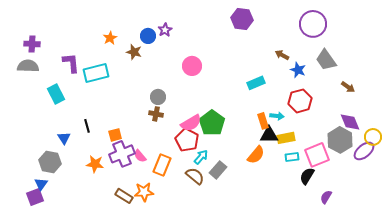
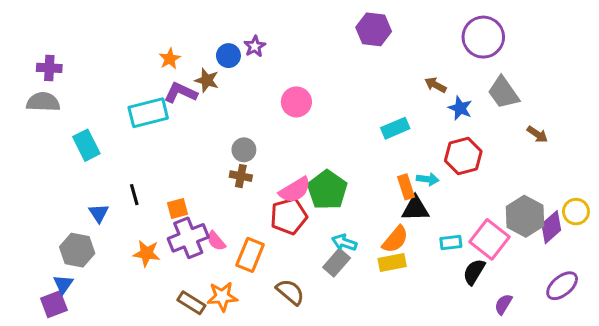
purple L-shape: (71, 63) -> (181, 93), moved, turned -60
purple diamond: (350, 122) -> (551, 227), moved, turned 70
yellow rectangle: (286, 138) -> (392, 263), moved
red pentagon: (187, 140) -> (289, 216), turned 30
purple ellipse: (364, 151) -> (562, 286), moved
pink square: (317, 155) -> (489, 239), turned -30
cyan arrow: (201, 157) -> (344, 242), moved, turned -112
brown semicircle: (195, 176) -> (290, 292), moved

